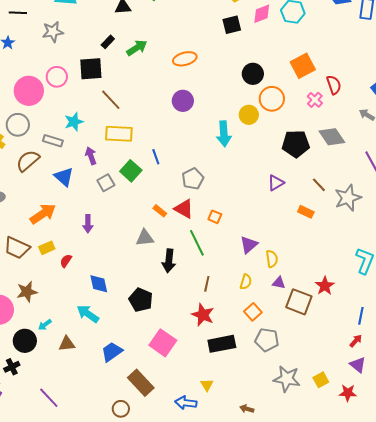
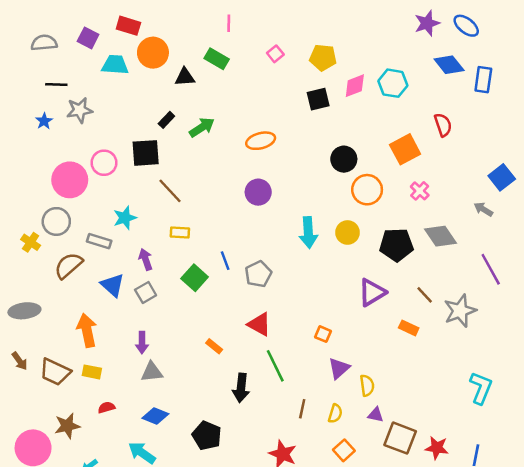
gray star: (53, 32) -> (80, 110), moved
red semicircle: (334, 85) -> (443, 125), moved
yellow circle: (249, 115) -> (348, 232), moved
yellow rectangle: (119, 134) -> (180, 232), size x0.6
gray pentagon: (193, 179) -> (258, 274), moved
gray square: (106, 183) -> (146, 292), moved
purple triangle: (276, 183) -> (372, 292), size x1.4
orange rectangle: (160, 211) -> (214, 346), moved
orange arrow: (43, 214) -> (87, 330), turned -68
orange square: (215, 217) -> (323, 334), moved
gray triangle: (145, 238) -> (152, 372), moved
yellow rectangle: (47, 248) -> (92, 372), turned 35
red semicircle: (66, 261) -> (106, 407), moved, turned 40
blue diamond: (99, 284) -> (155, 416), turned -55
brown line: (207, 284) -> (302, 409), moved
red star: (325, 286) -> (437, 448), moved, turned -30

